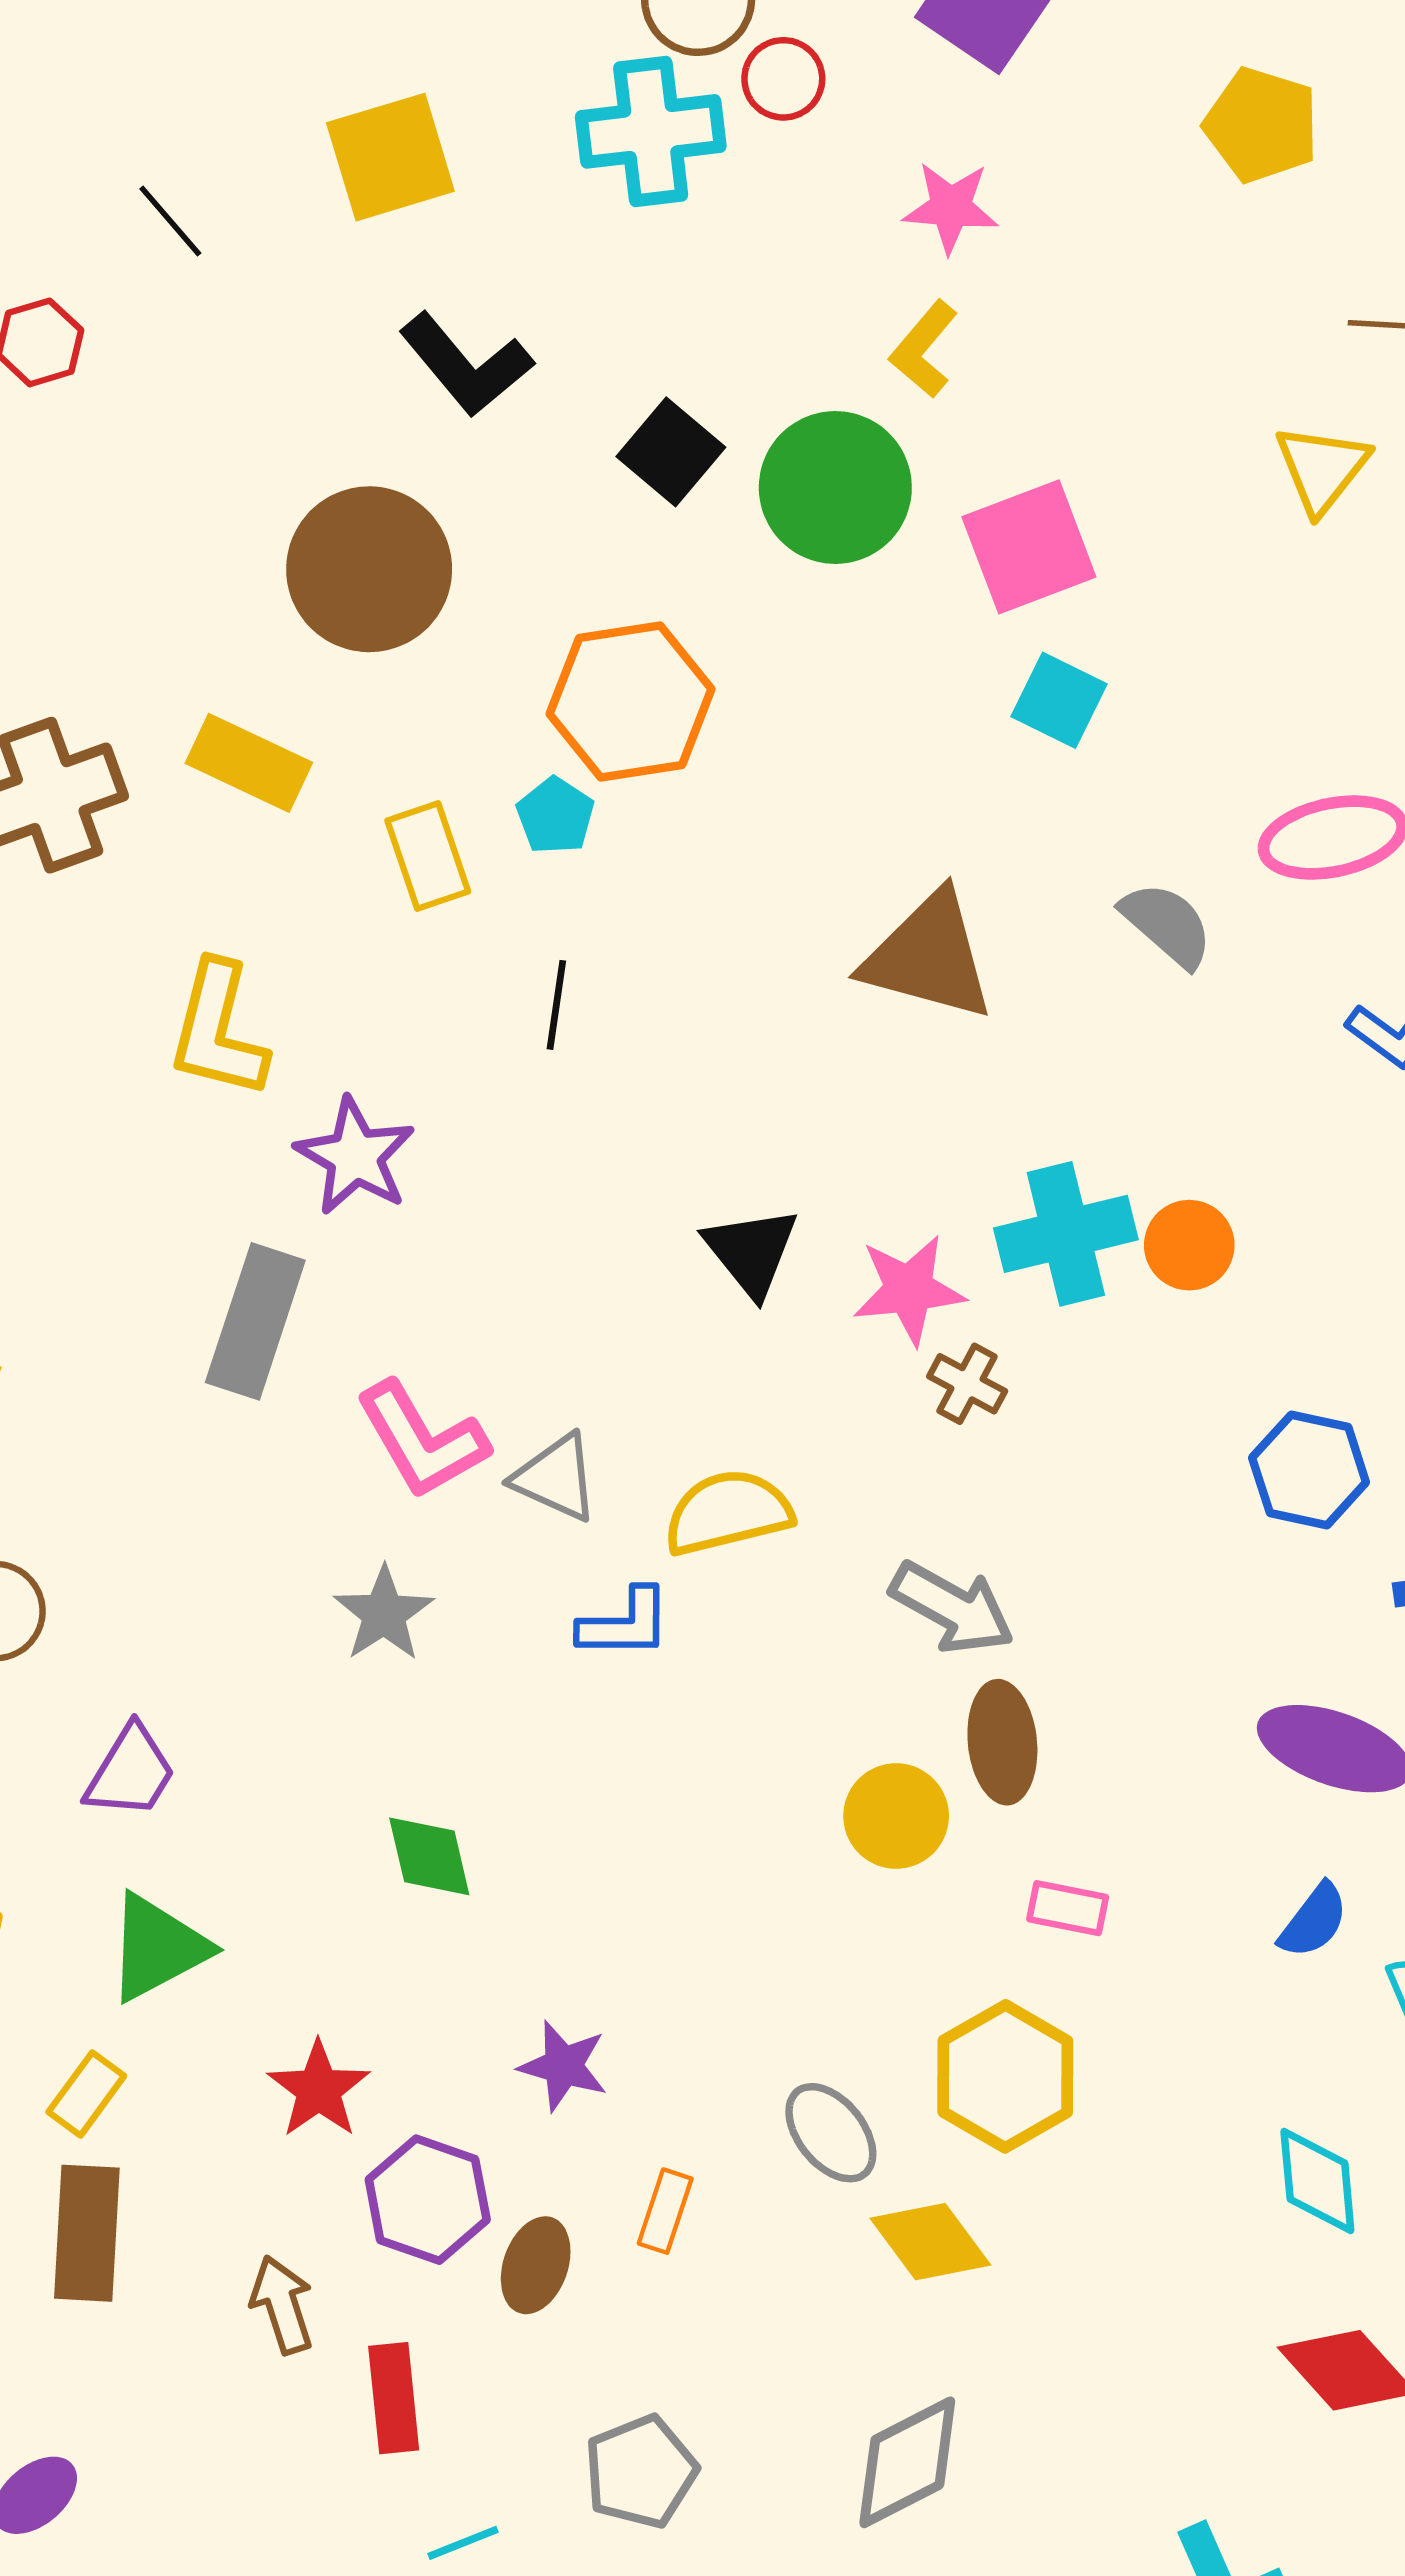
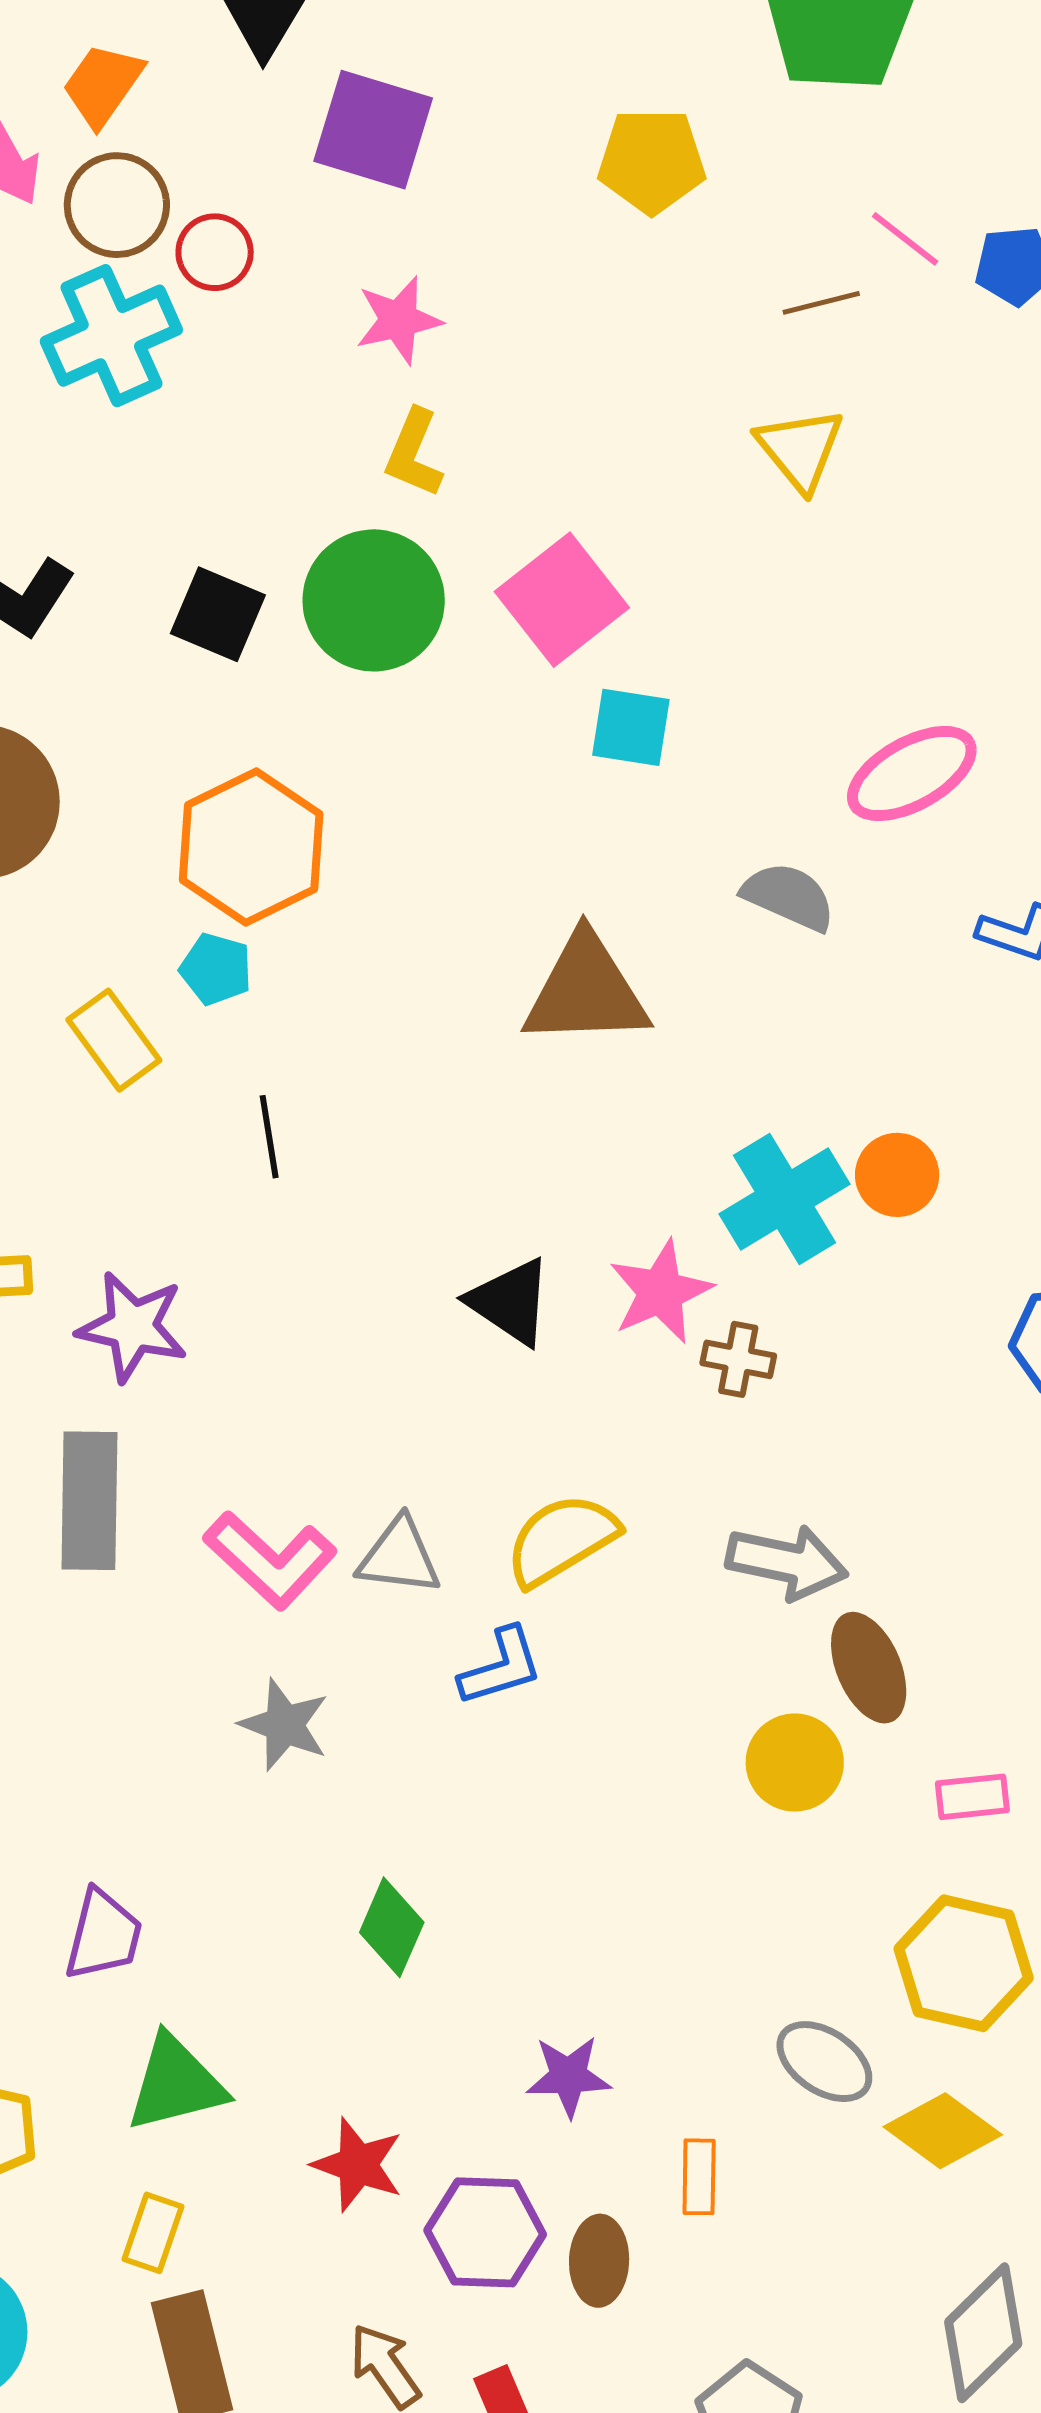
green diamond: (429, 1856) -> (392, 1927), turned 54
green triangle: (157, 1948) -> (176, 2083), turned 31

